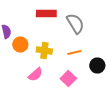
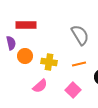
red rectangle: (46, 14) -> (26, 25), moved

